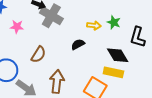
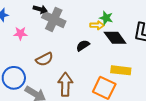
green star: (114, 22) -> (106, 18), moved
brown semicircle: (38, 54) -> (44, 59), turned 36
black diamond: (118, 55) -> (115, 38), moved

